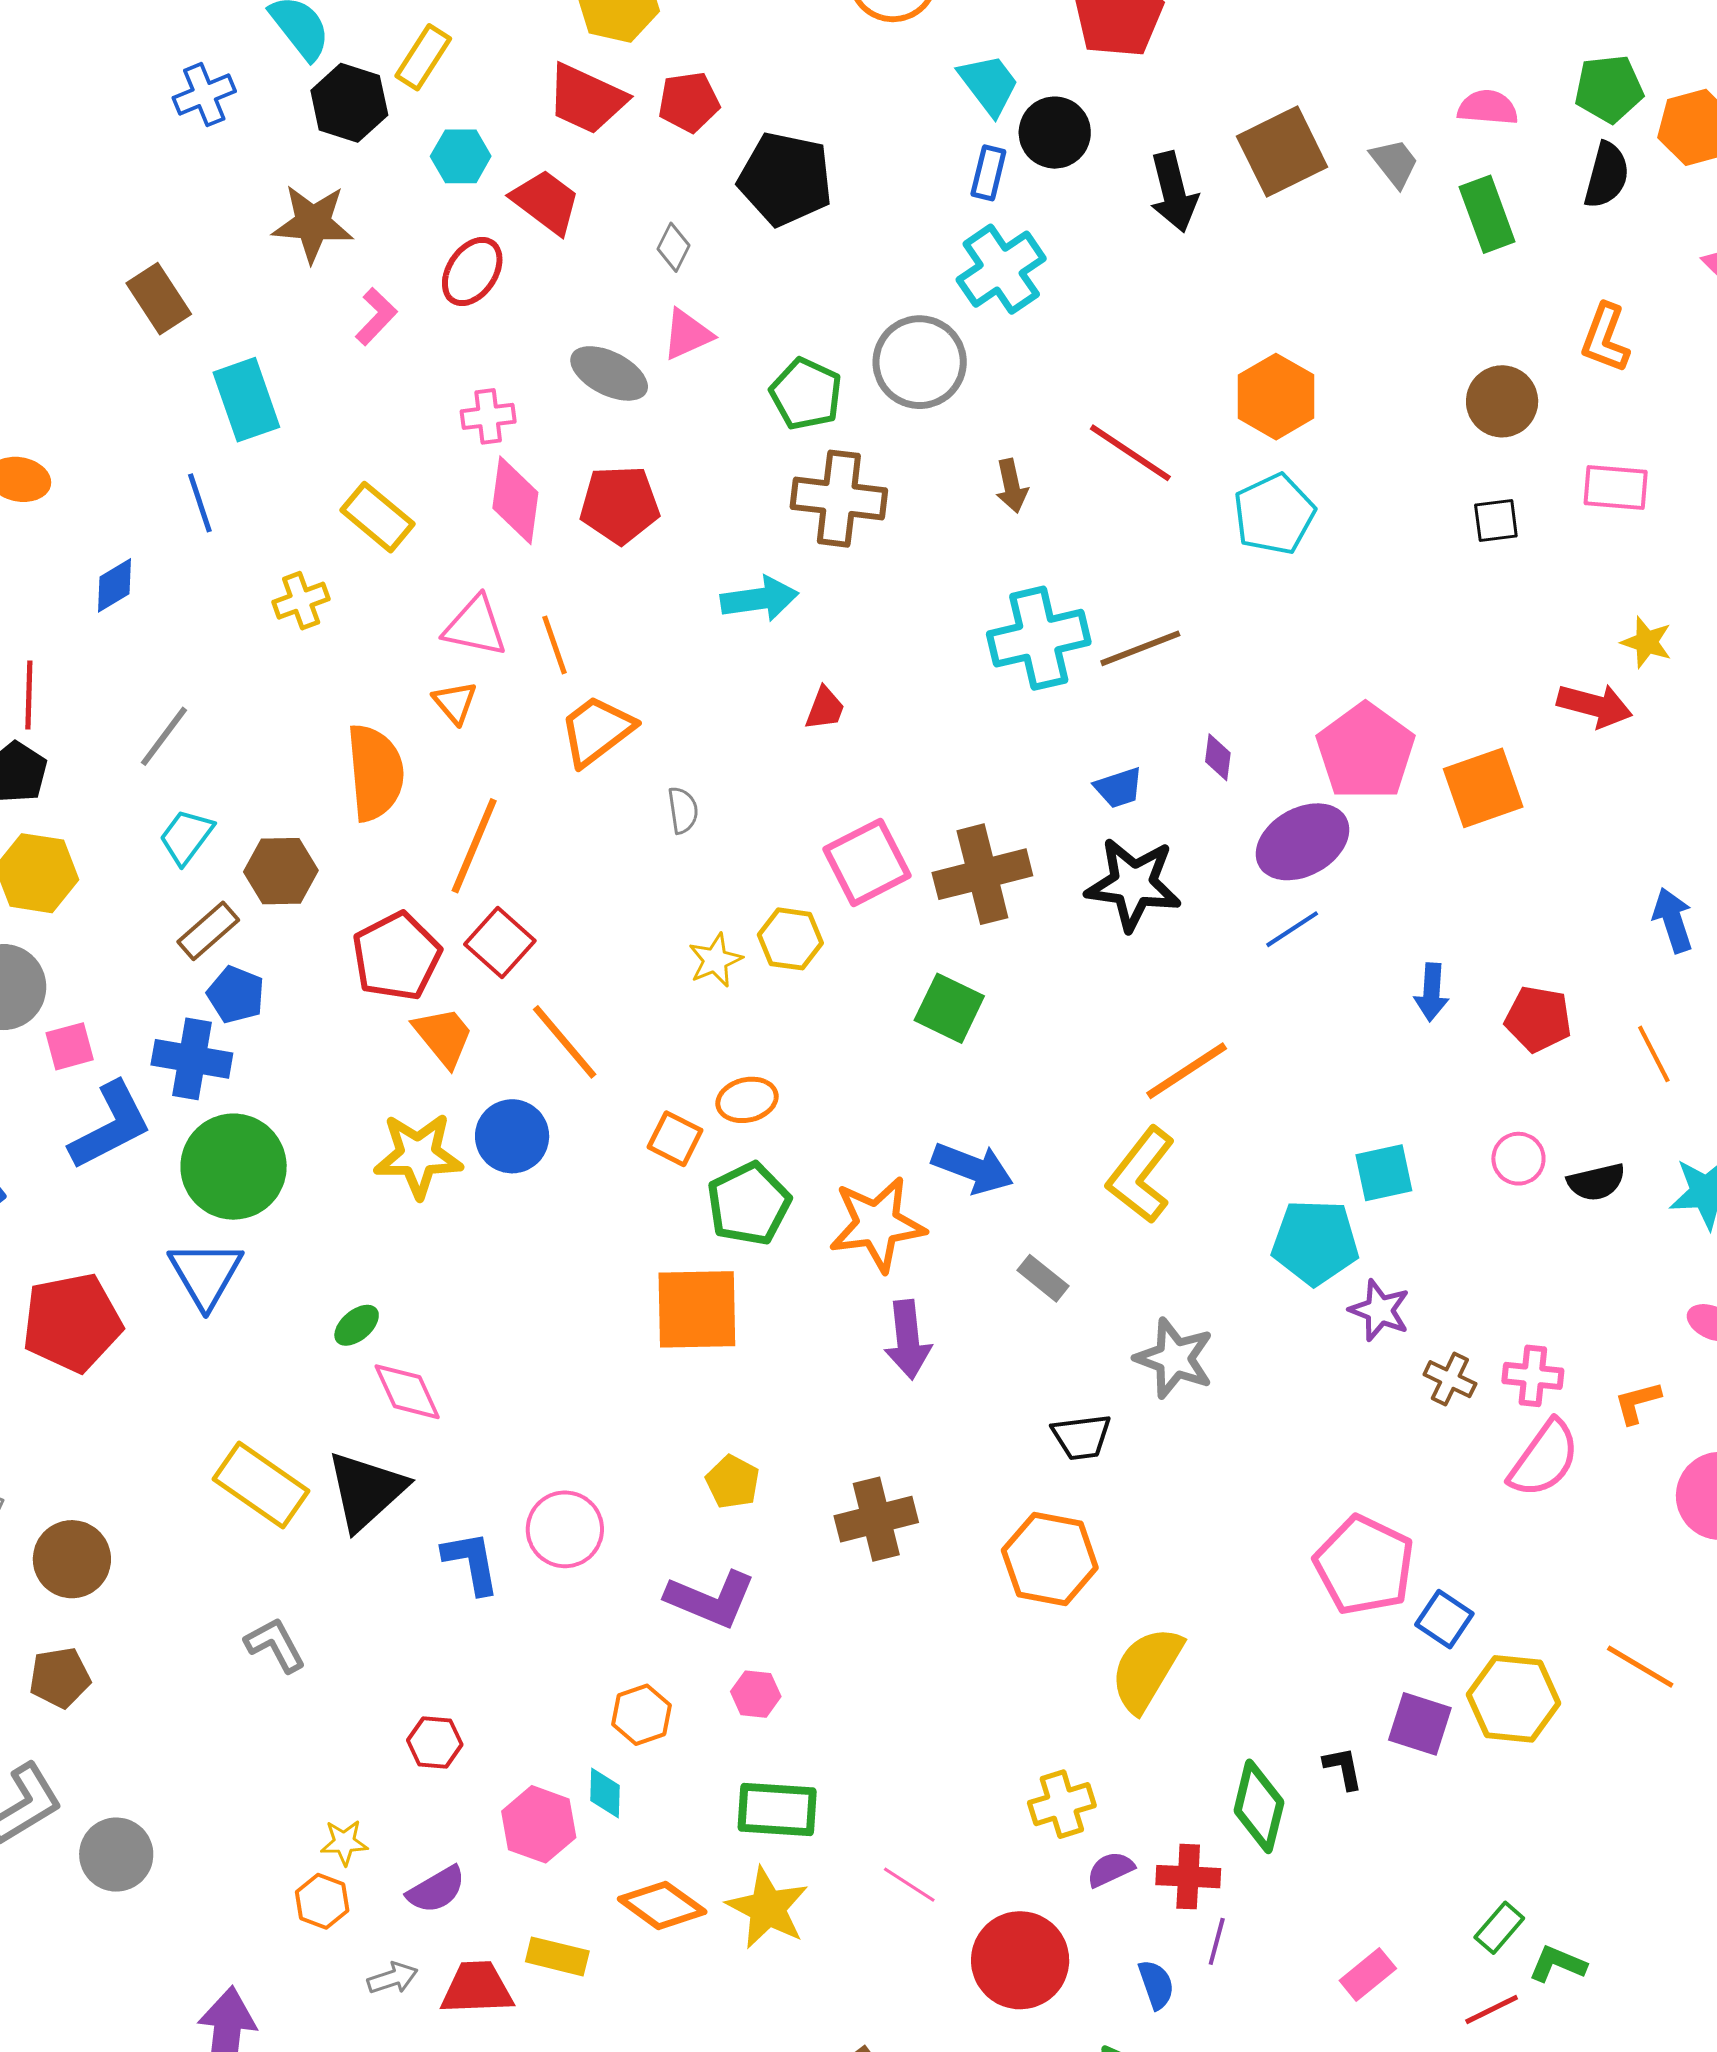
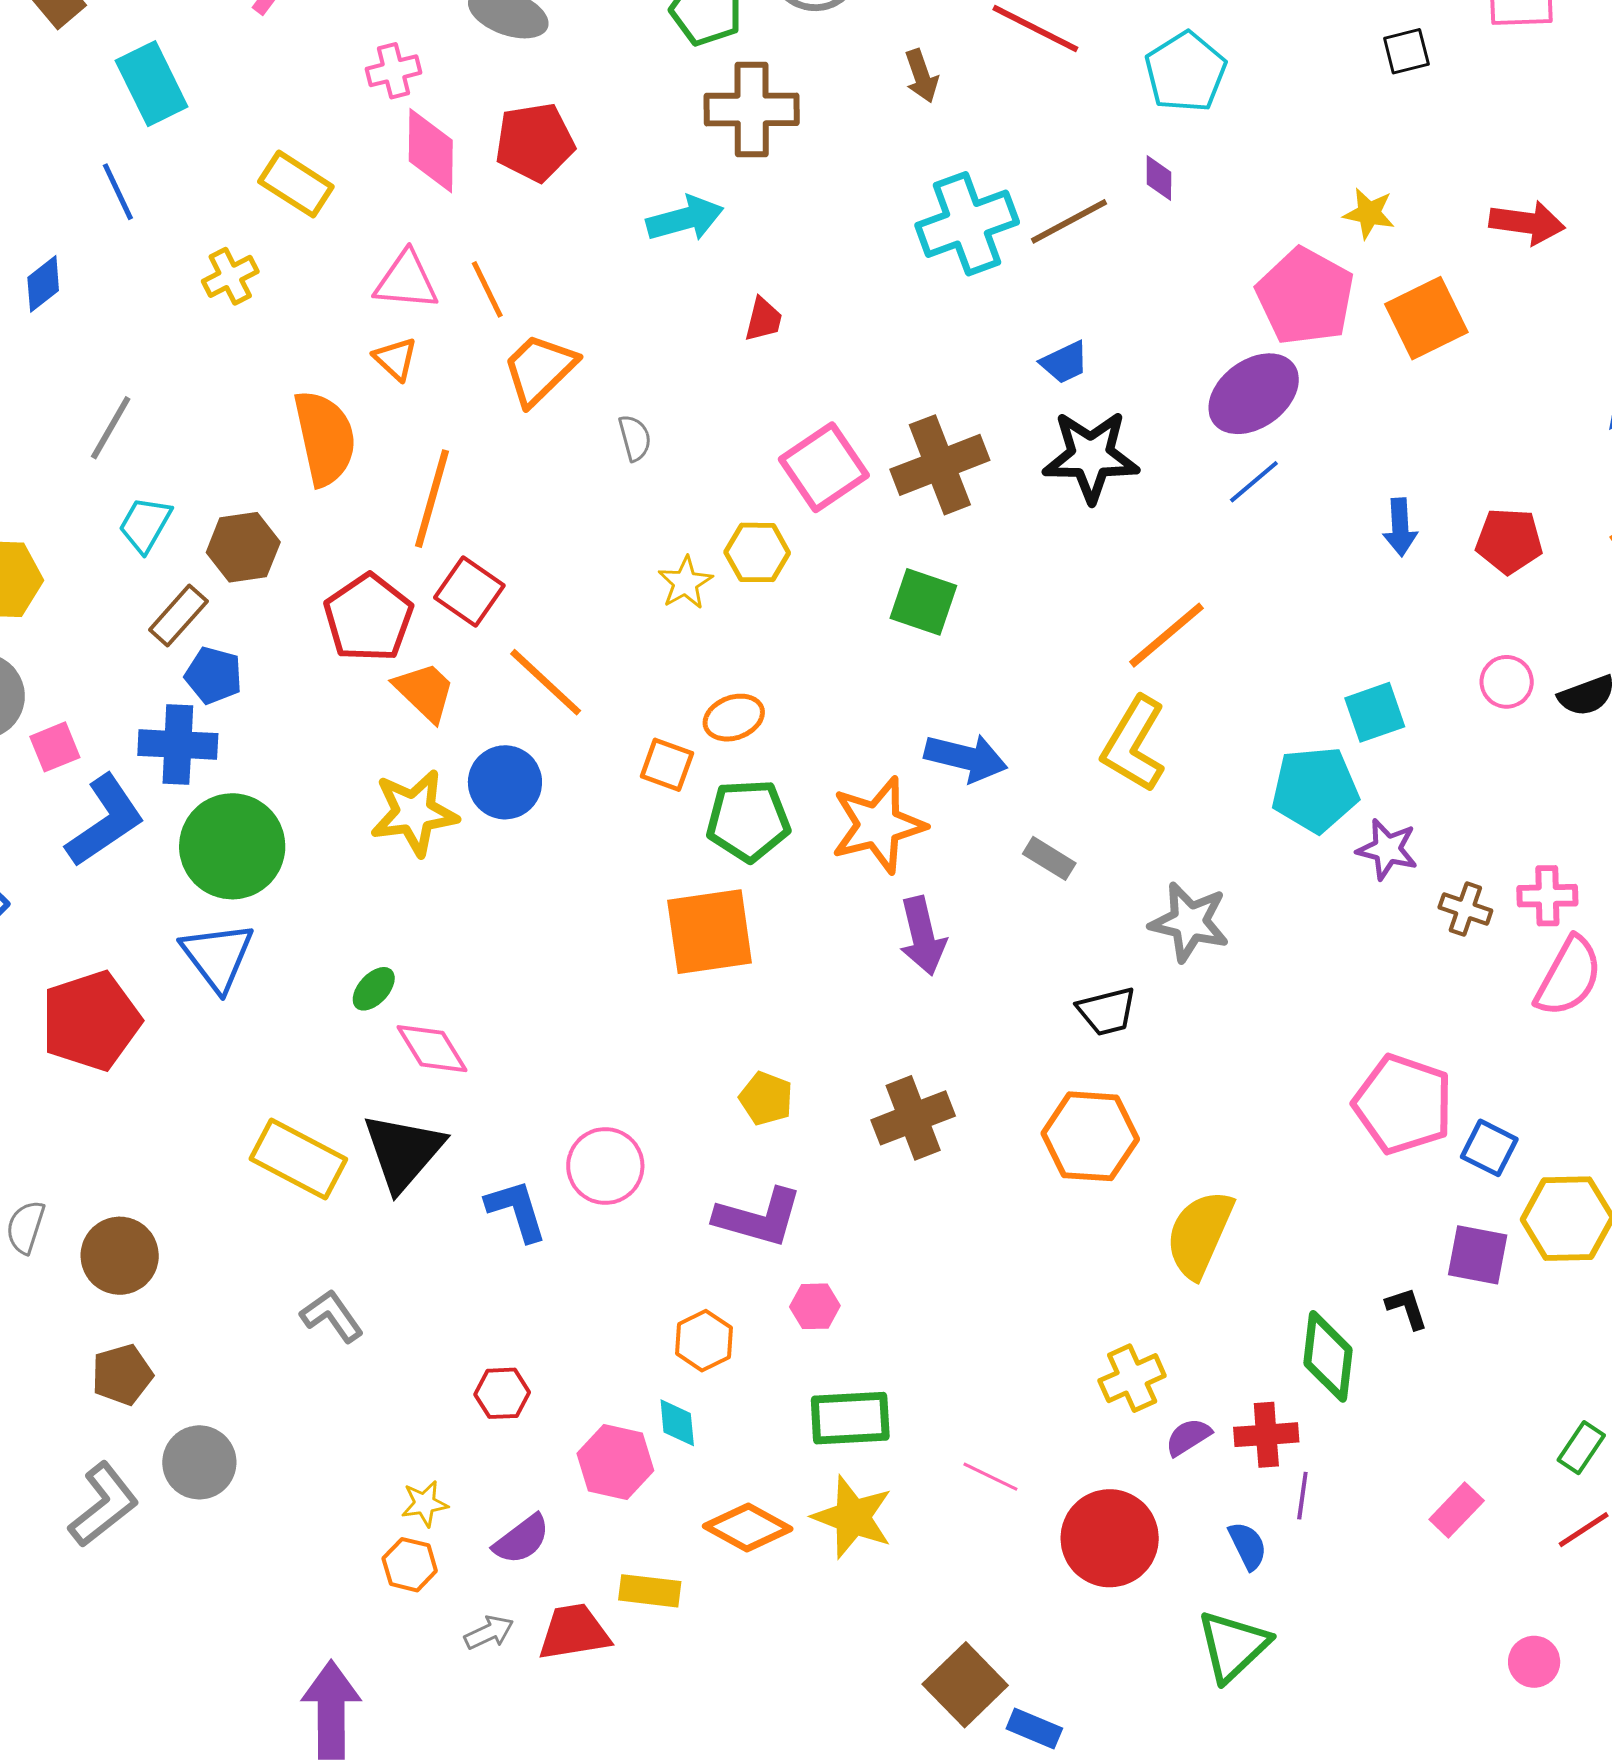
yellow star: (1647, 642) -> (1369, 213), moved
purple diamond: (1218, 757) -> (1159, 178), moved
green pentagon: (749, 1204) -> (748, 821), turned 30
gray circle: (116, 1855) -> (199, 1462), moved

